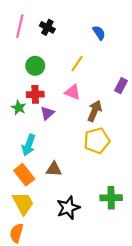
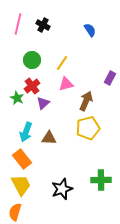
yellow line: (77, 64) -> (62, 63), moved
pink triangle: (73, 92) -> (66, 84), turned -35
red cross: (35, 94) -> (32, 86), turned -35
brown triangle: (54, 169) -> (49, 138), moved

